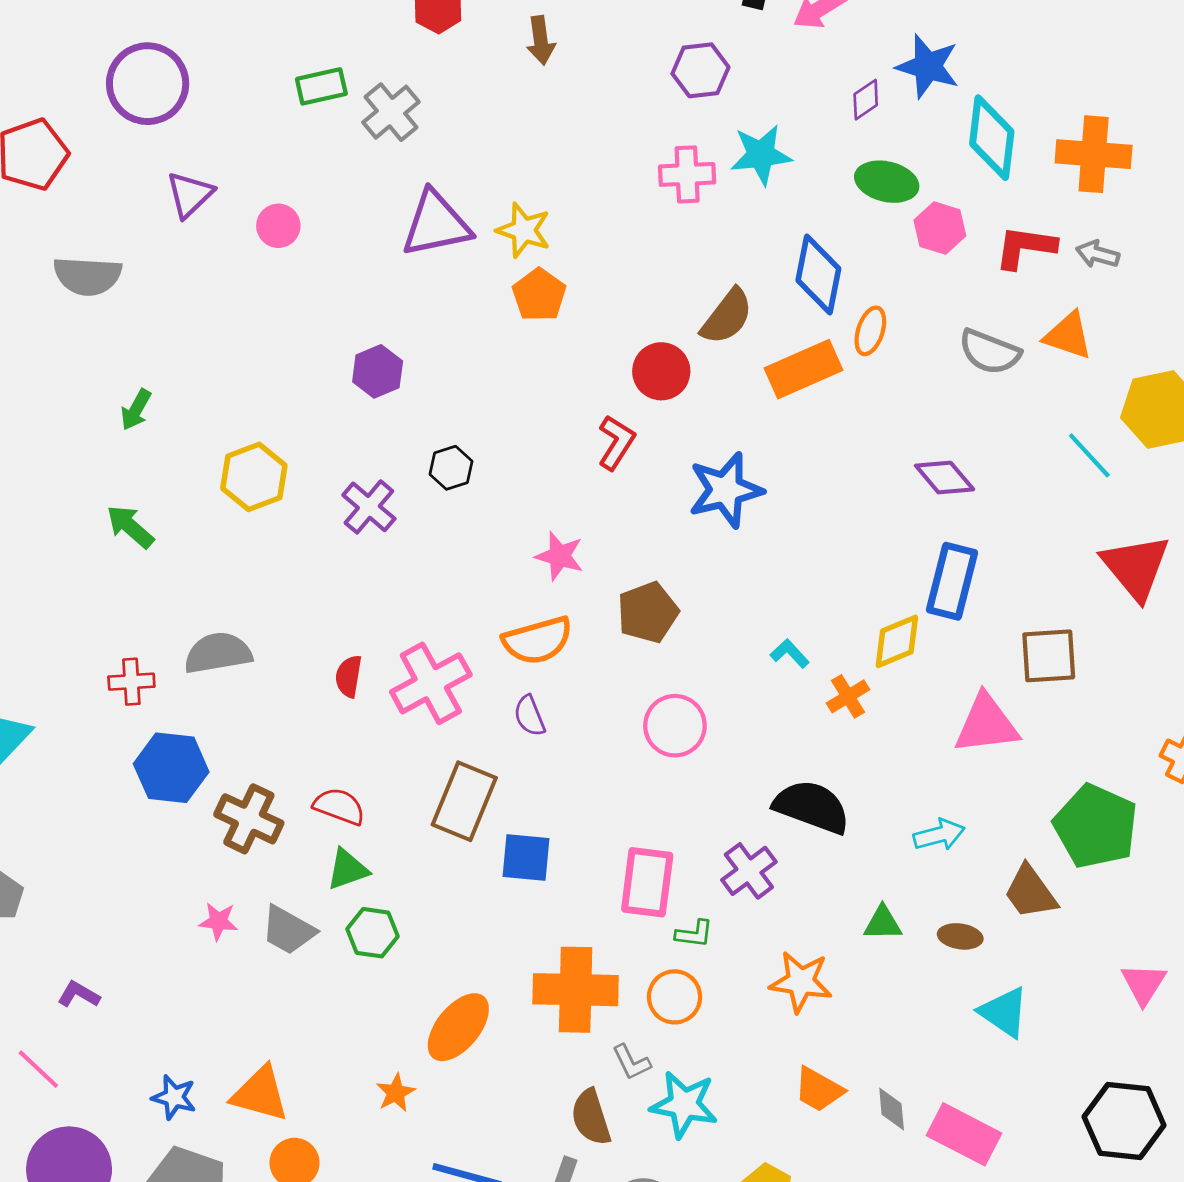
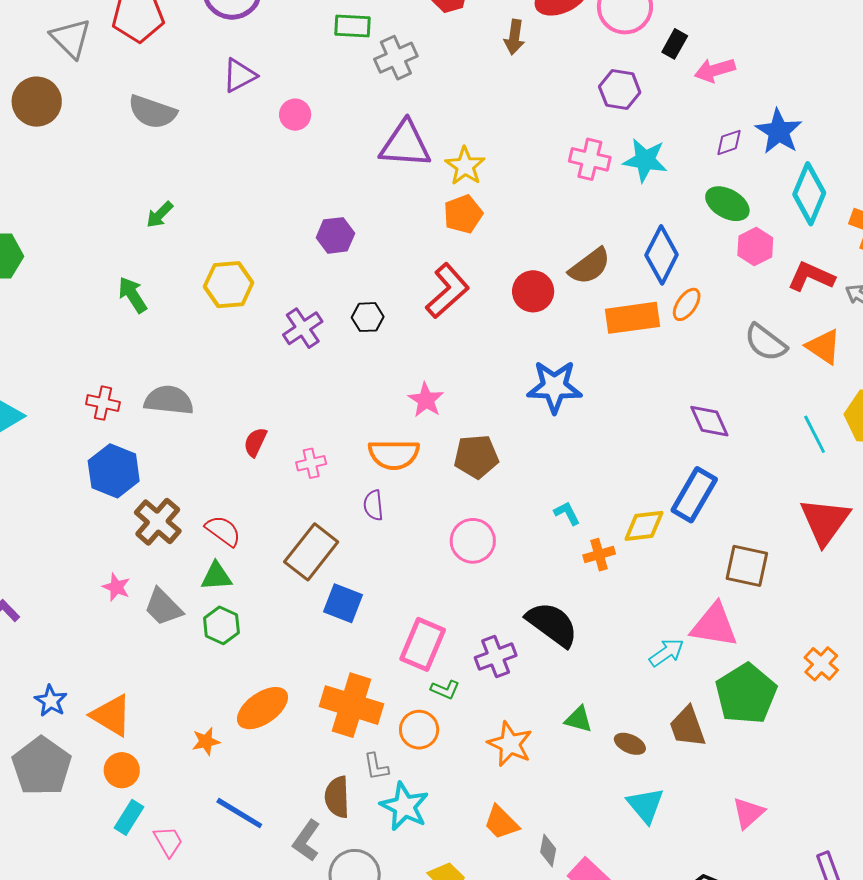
red L-shape: (616, 442) -> (447, 291), moved, size x1.4
pink cross: (431, 683) -> (311, 463), size x0.5
pink triangle: (986, 724) -> (714, 625), moved
cyan arrow: (939, 835) -> (666, 653), moved, turned -36

